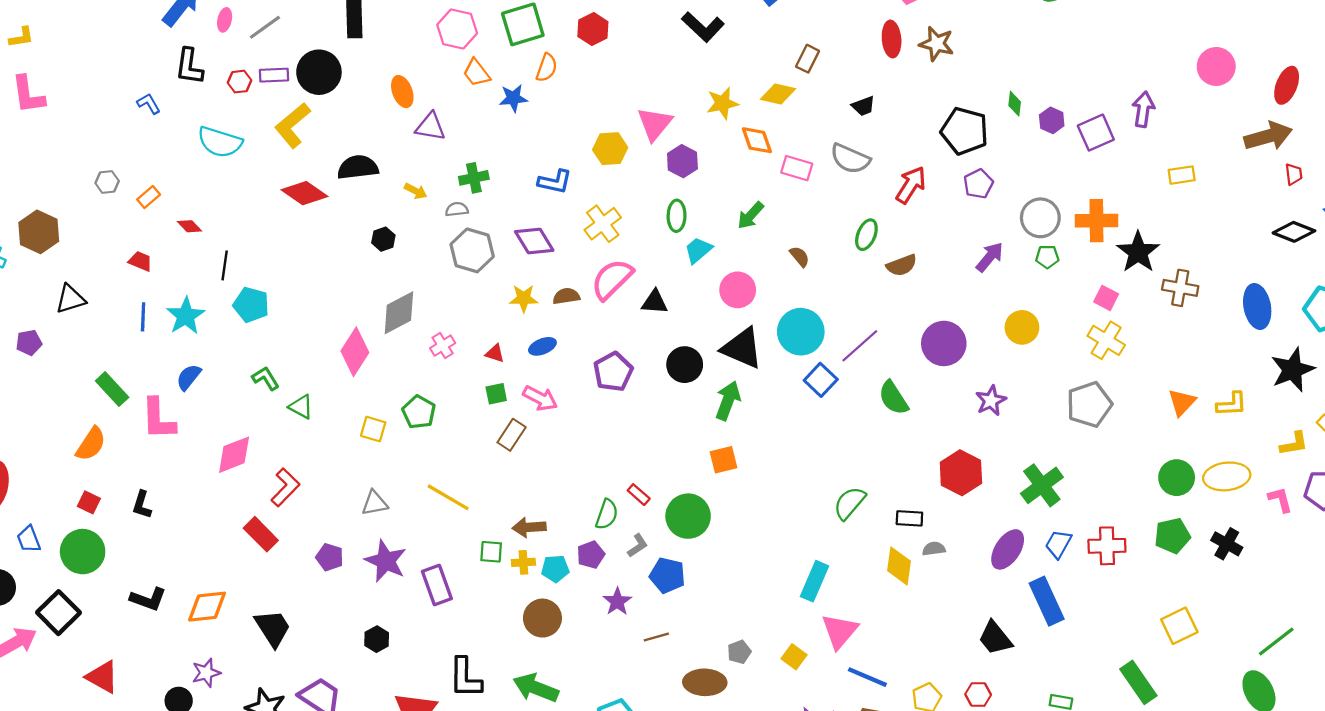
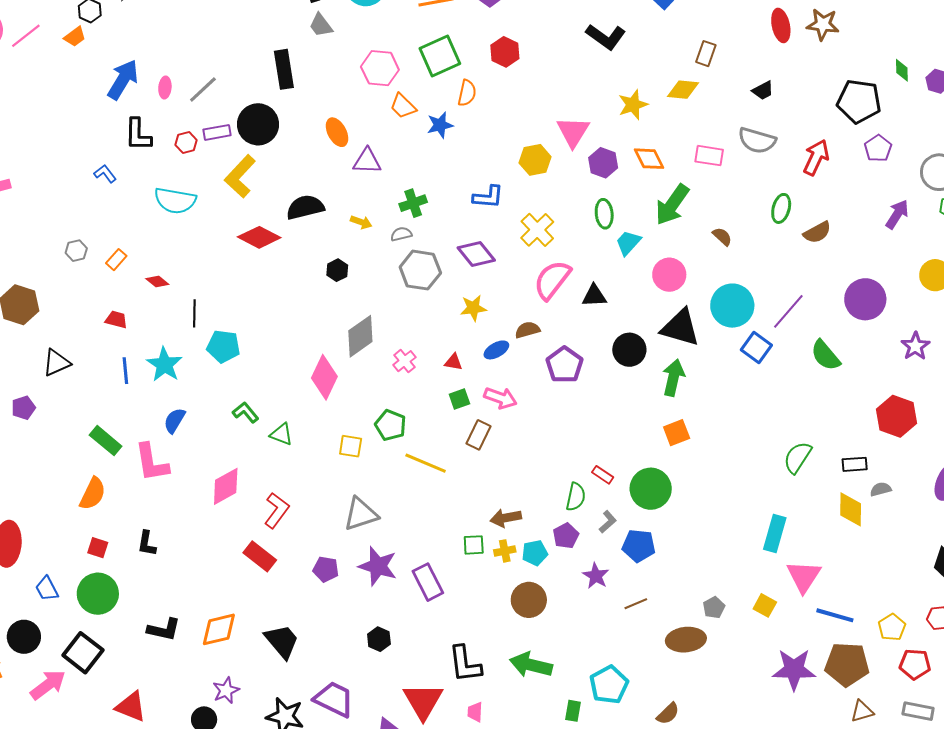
orange diamond: (757, 140) -> (649, 159), moved
green arrow: (750, 215) -> (672, 205), size x1.5
brown semicircle: (566, 296) -> (527, 330), moved
yellow line: (448, 497) -> (426, 463), moved
gray triangle: (375, 503) -> (361, 514), size x1.4

